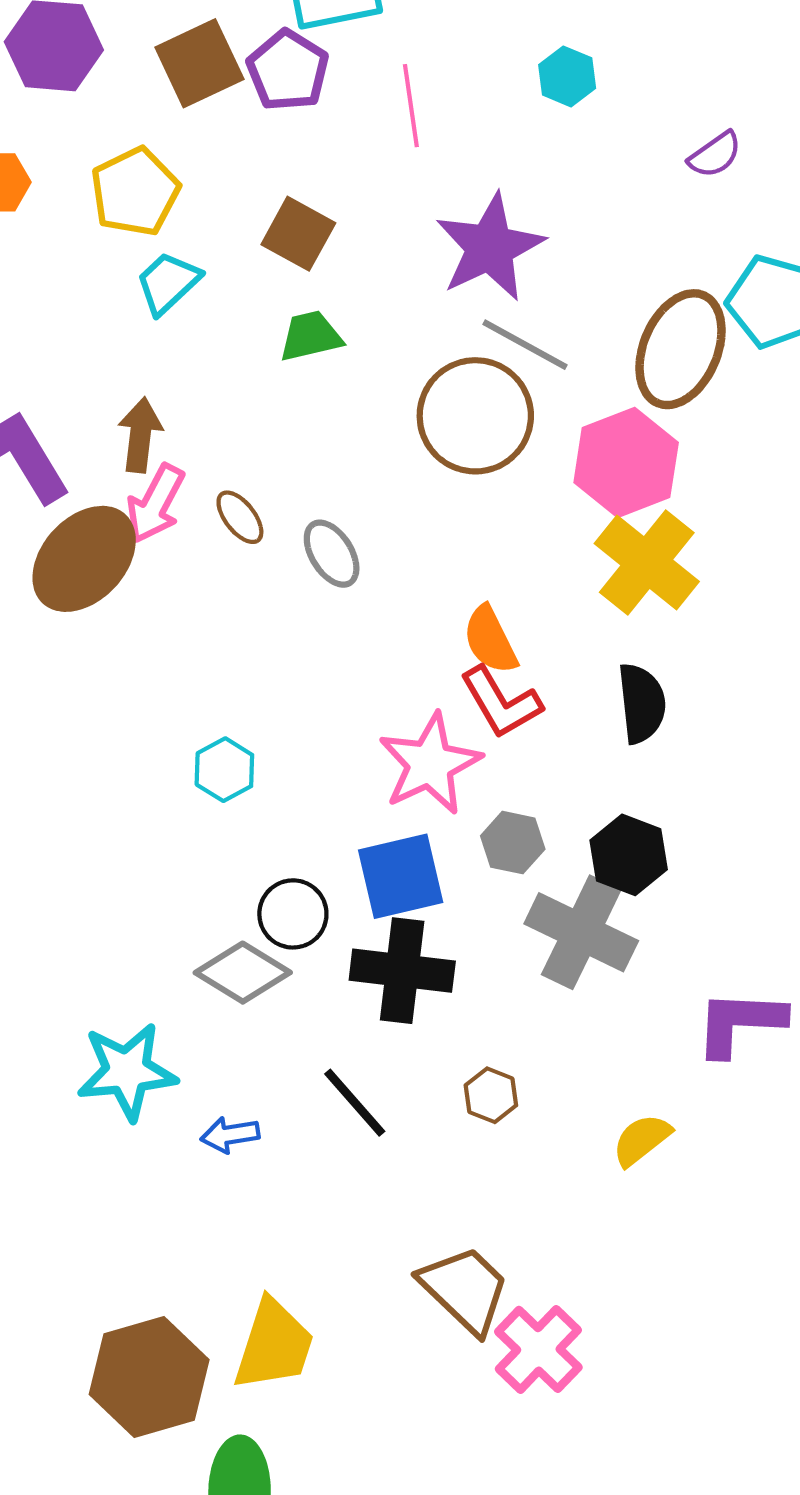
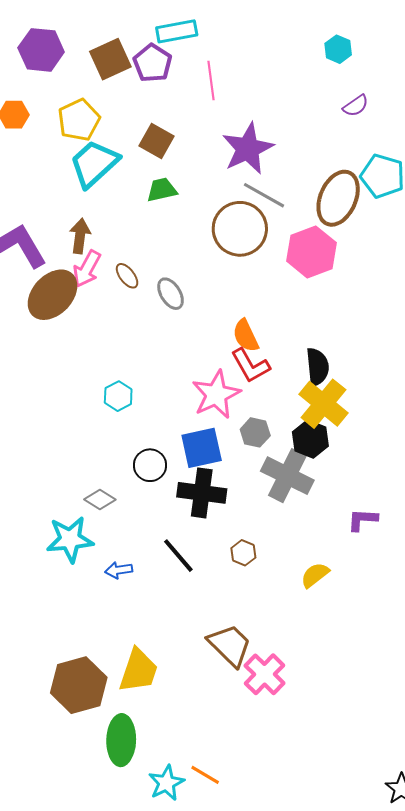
cyan hexagon: (567, 76) -> (338, 49), moved
cyan trapezoid: (168, 283) -> (94, 164), size x1.6
yellow cross: (647, 562) -> (323, 404), moved
gray diamond: (243, 973) -> (100, 500), moved, size x0.7
purple L-shape: (740, 1023) -> (362, 520), size x0.7

